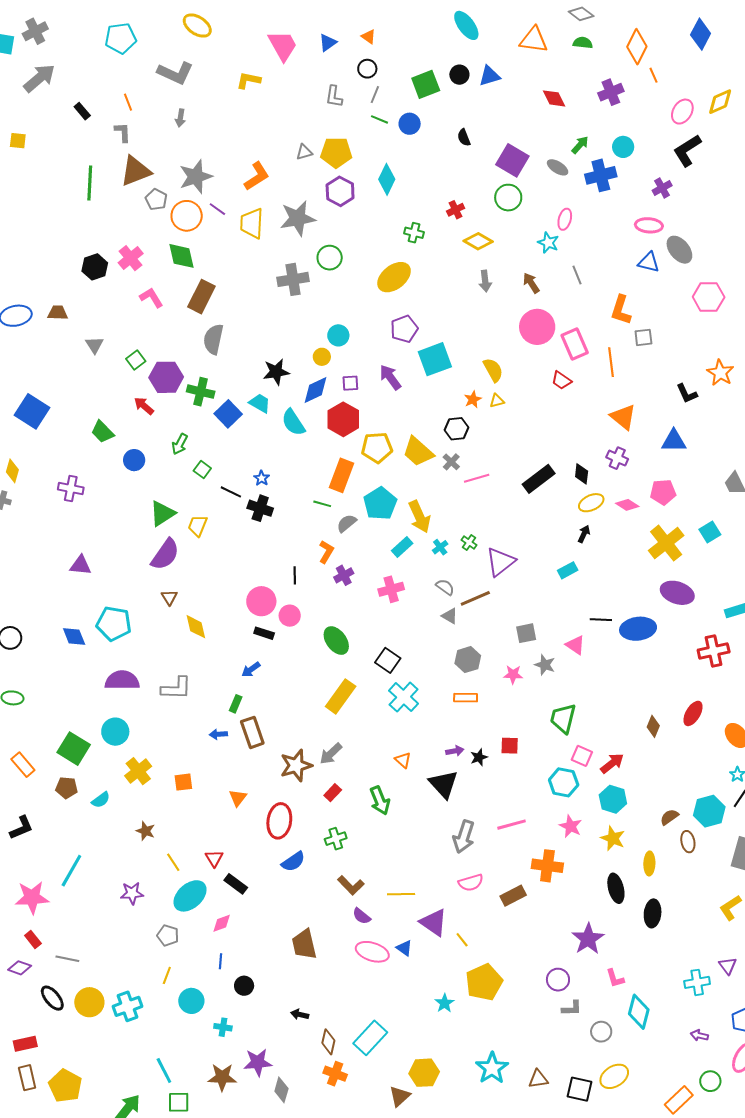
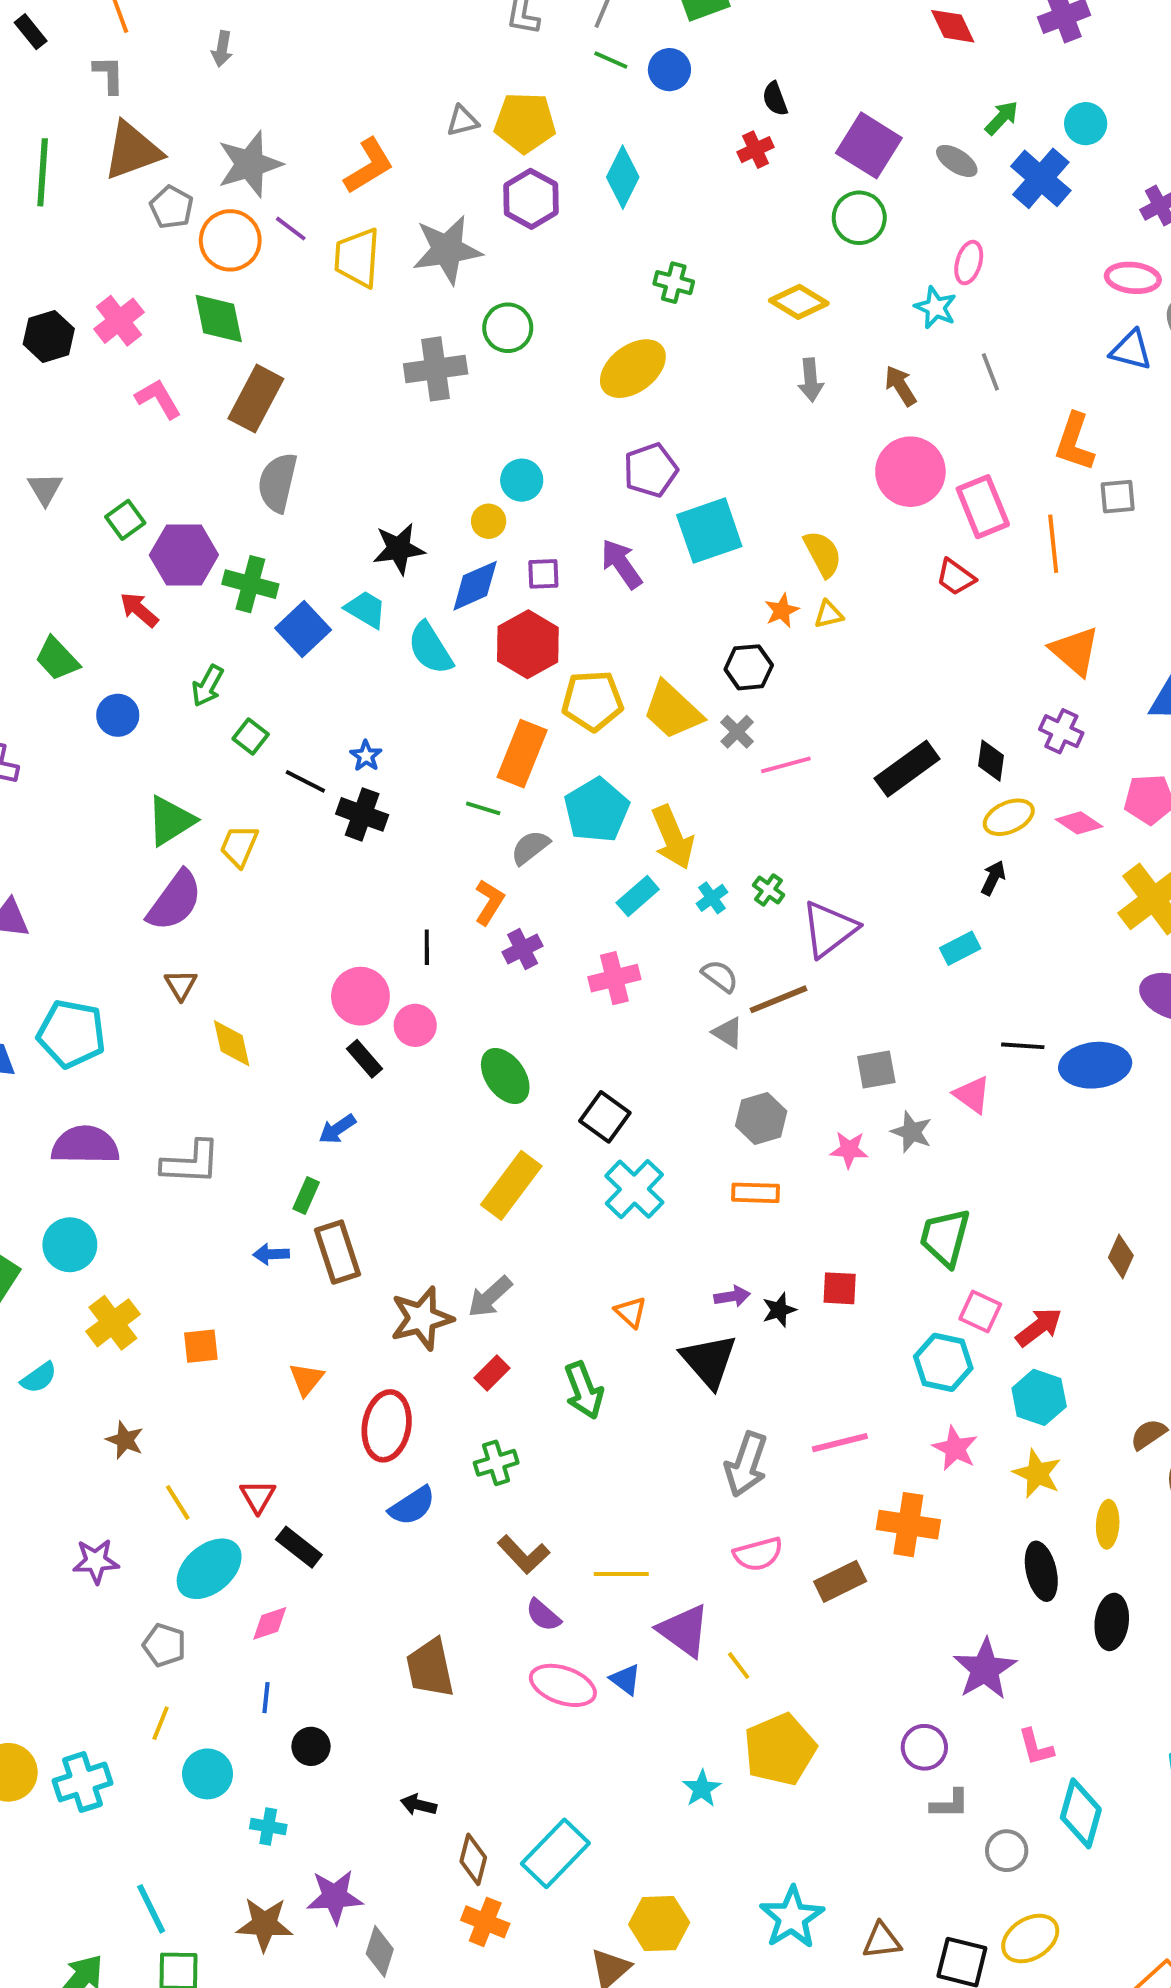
blue cross: (601, 175) -> (1041, 178), turned -36
red cross: (456, 210) -> (756, 150), moved
black rectangle: (264, 633) -> (364, 1059), turned 30

